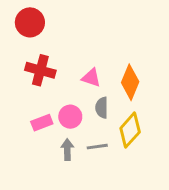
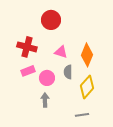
red circle: (30, 22) -> (51, 20), moved
pink rectangle: (42, 123) -> (28, 71), moved
gray line: (97, 147) -> (82, 115), moved

